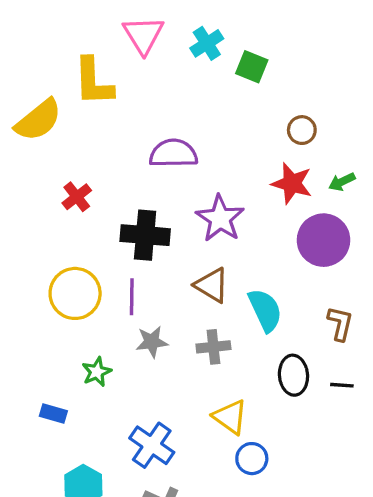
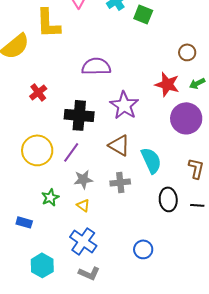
brown circle: (302, 130) -> (187, 52), moved
purple line: (132, 297) -> (71, 152), turned 35
yellow triangle: (230, 417) -> (83, 205), moved, size x0.6

